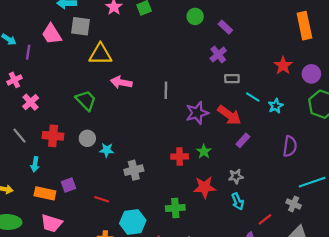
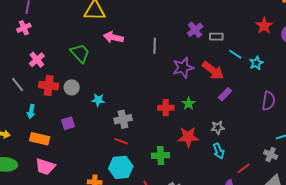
purple cross: (218, 55) -> (195, 30), moved
pink cross: (14, 80) -> (24, 28), moved
pink cross: (31, 102) -> (37, 60), moved
gray circle: (87, 138) -> (72, 87), moved
purple square: (68, 185) -> (68, 123), moved
red line: (102, 199) -> (121, 141), moved

